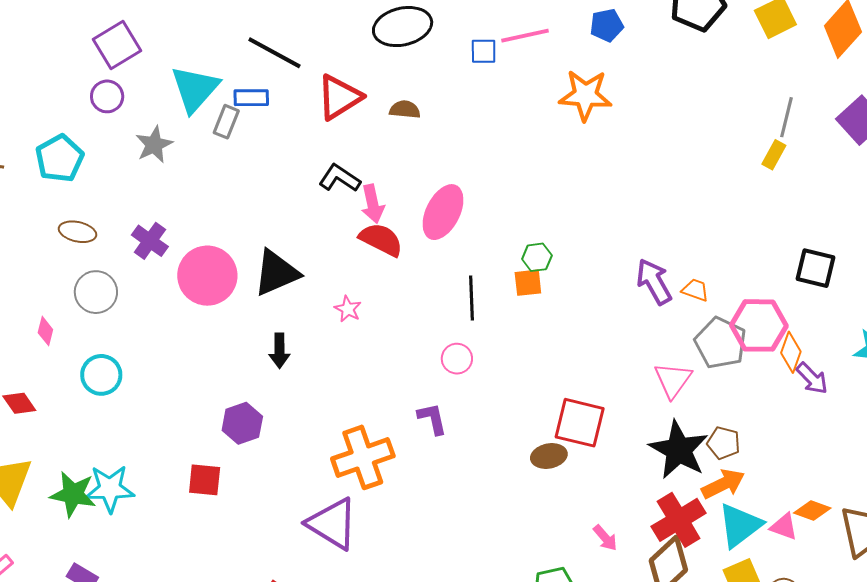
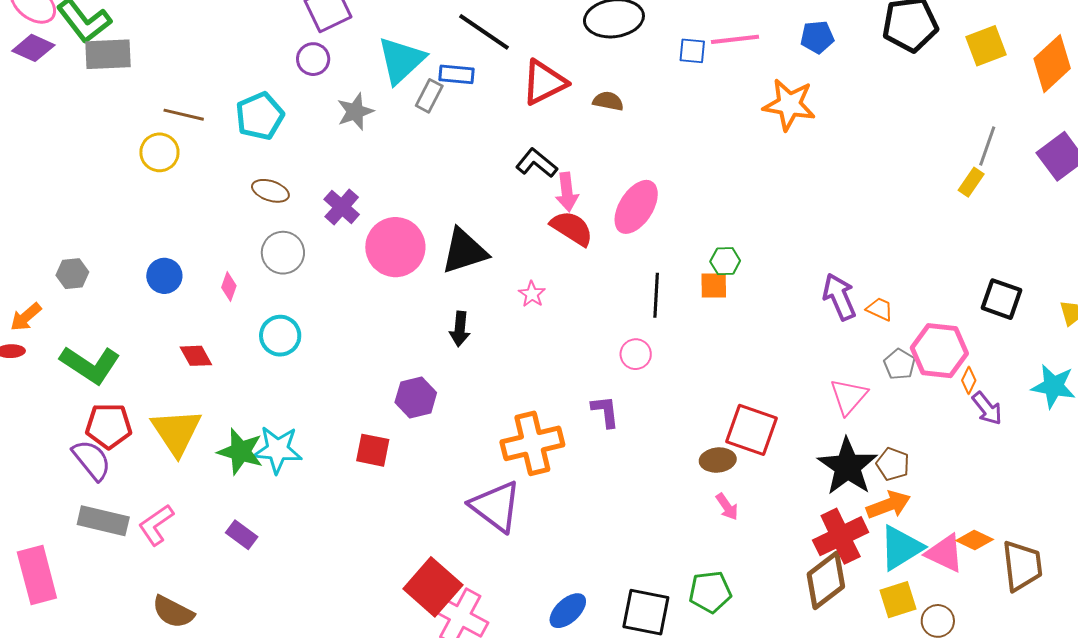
gray pentagon: (720, 343) -> (900, 364), size x0.6
orange diamond: (791, 352) -> (969, 380), size x0.7
pink triangle: (784, 527) -> (945, 553), size x1.4
pink arrow: (605, 538) -> (727, 507), moved

